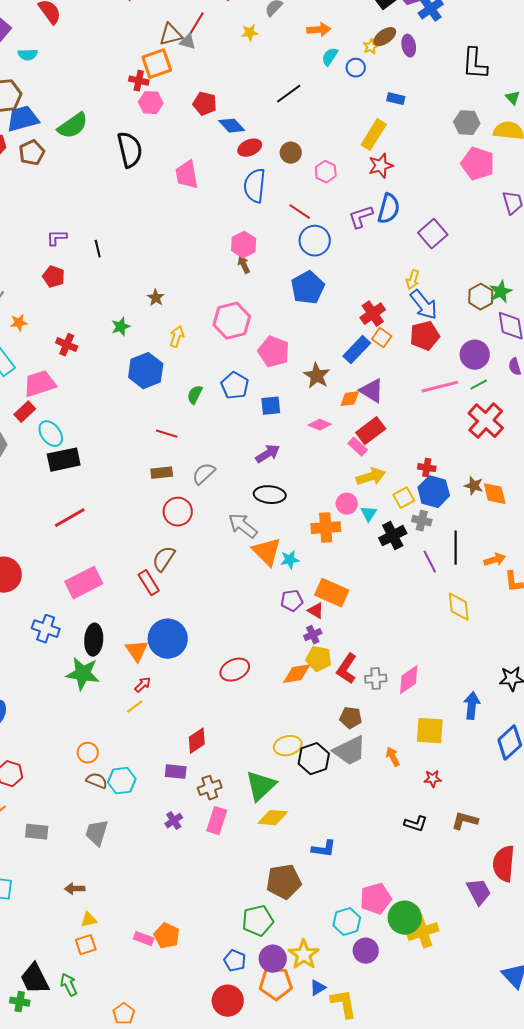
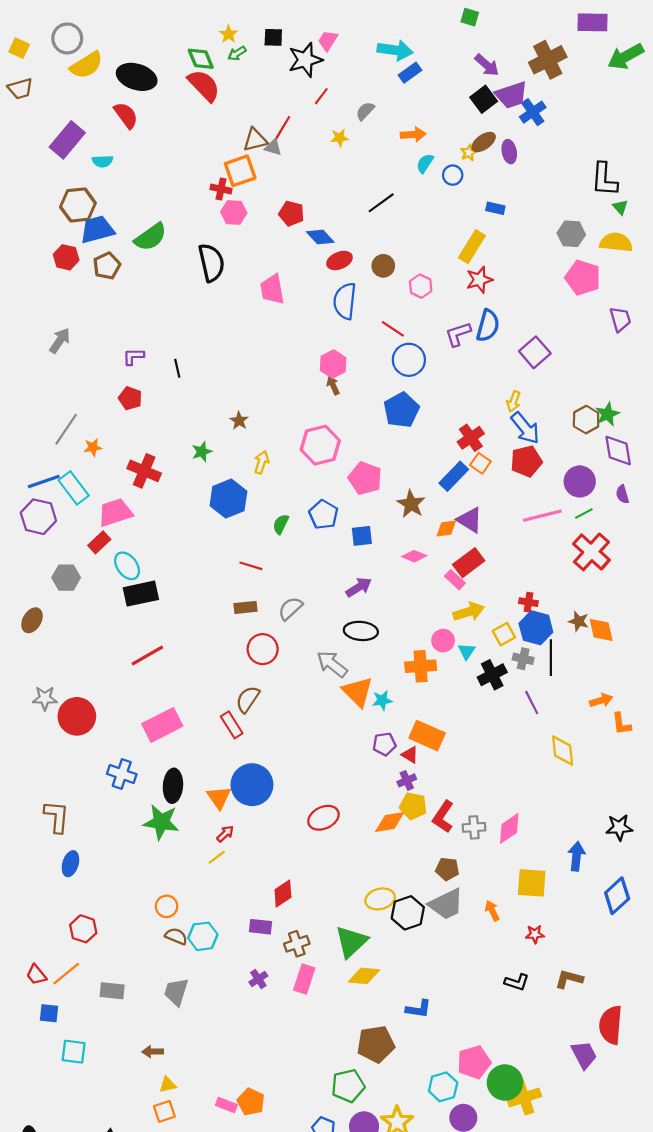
black L-shape: (475, 64) -> (604, 179), moved
red cross: (67, 345) -> (144, 471), size x1.4
black line: (456, 548) -> (551, 658), moved

